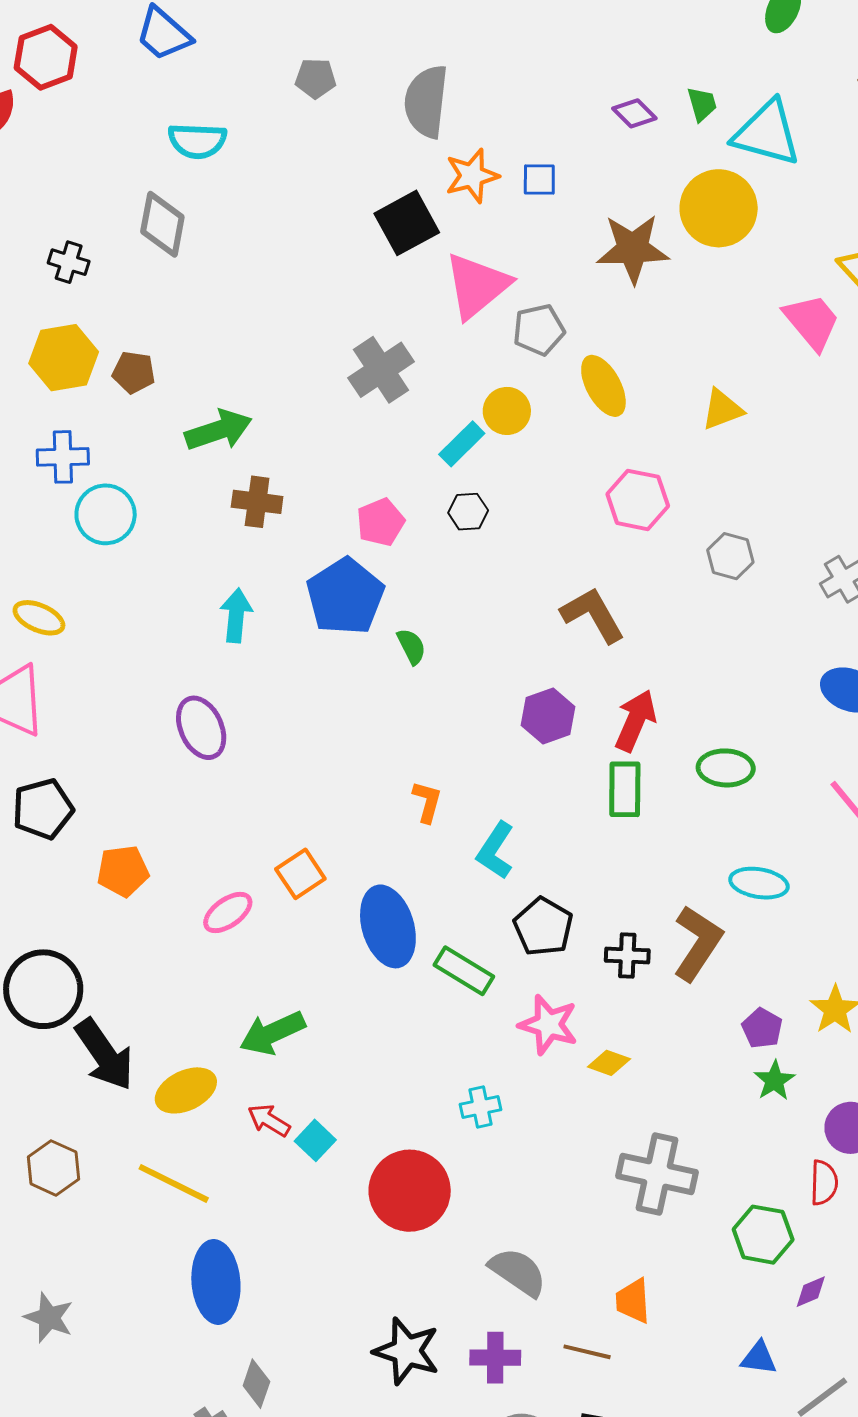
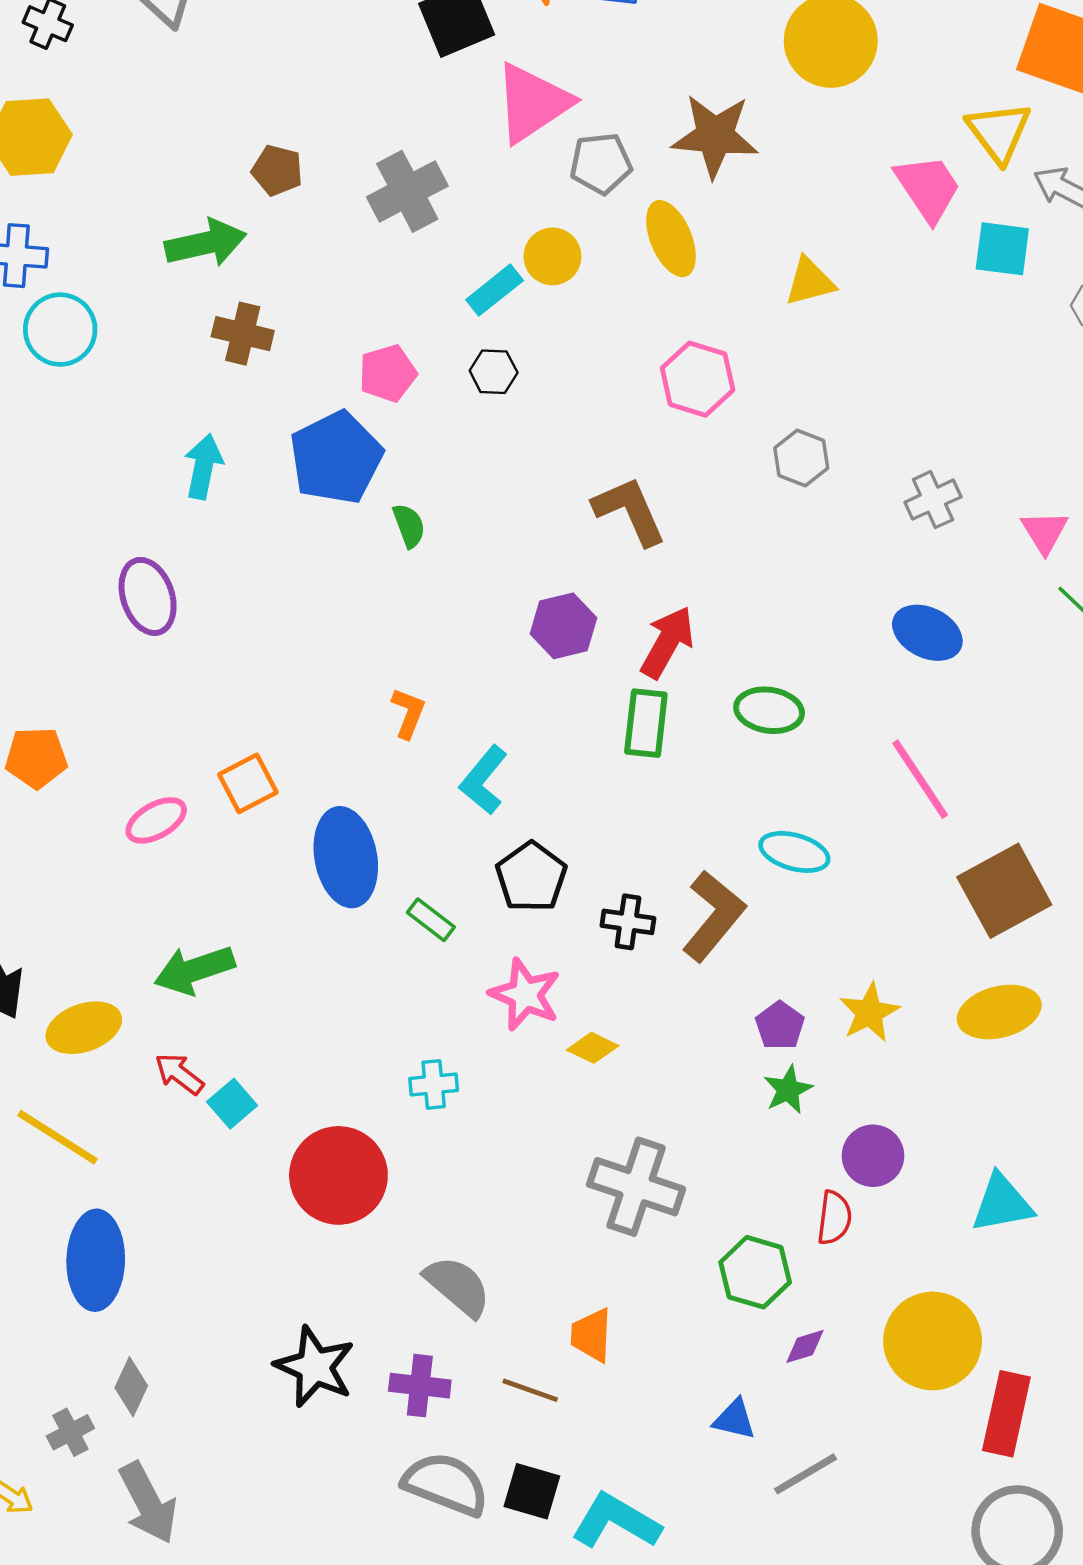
brown star: (633, 249) -> (715, 136), moved
brown pentagon: (134, 372) -> (277, 170), moved
green rectangle: (464, 971) -> (431, 920), size x0.7

